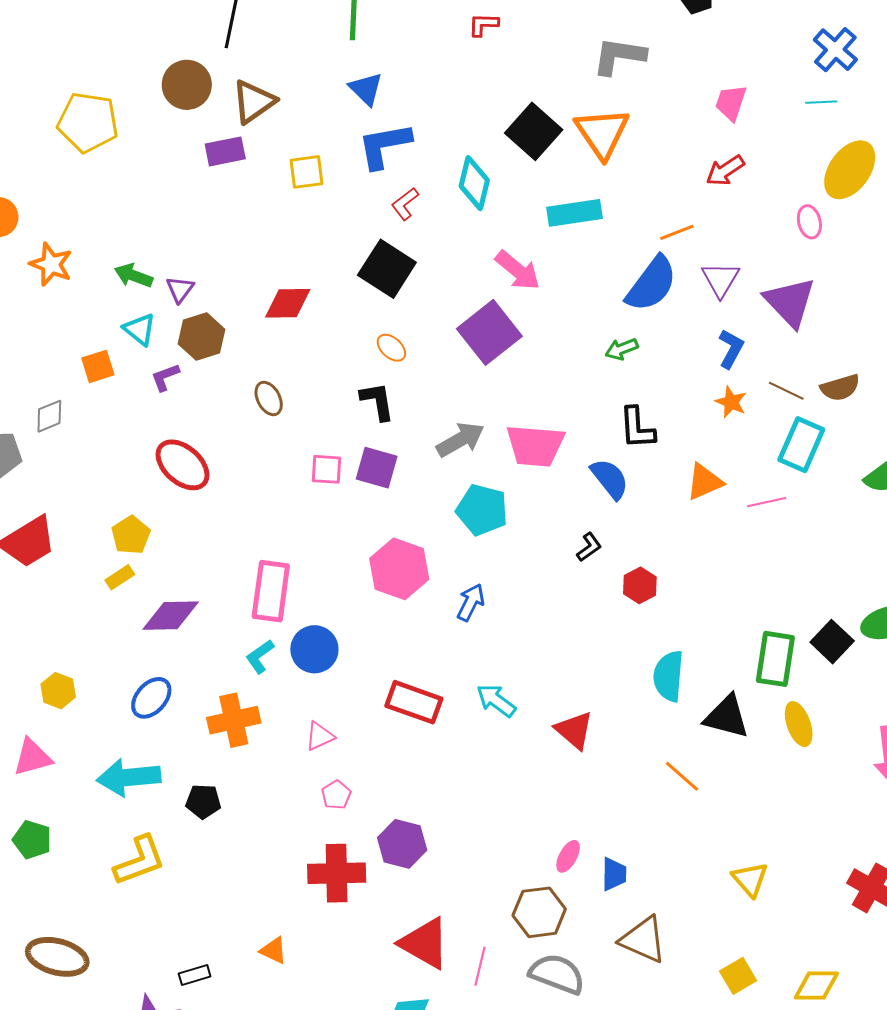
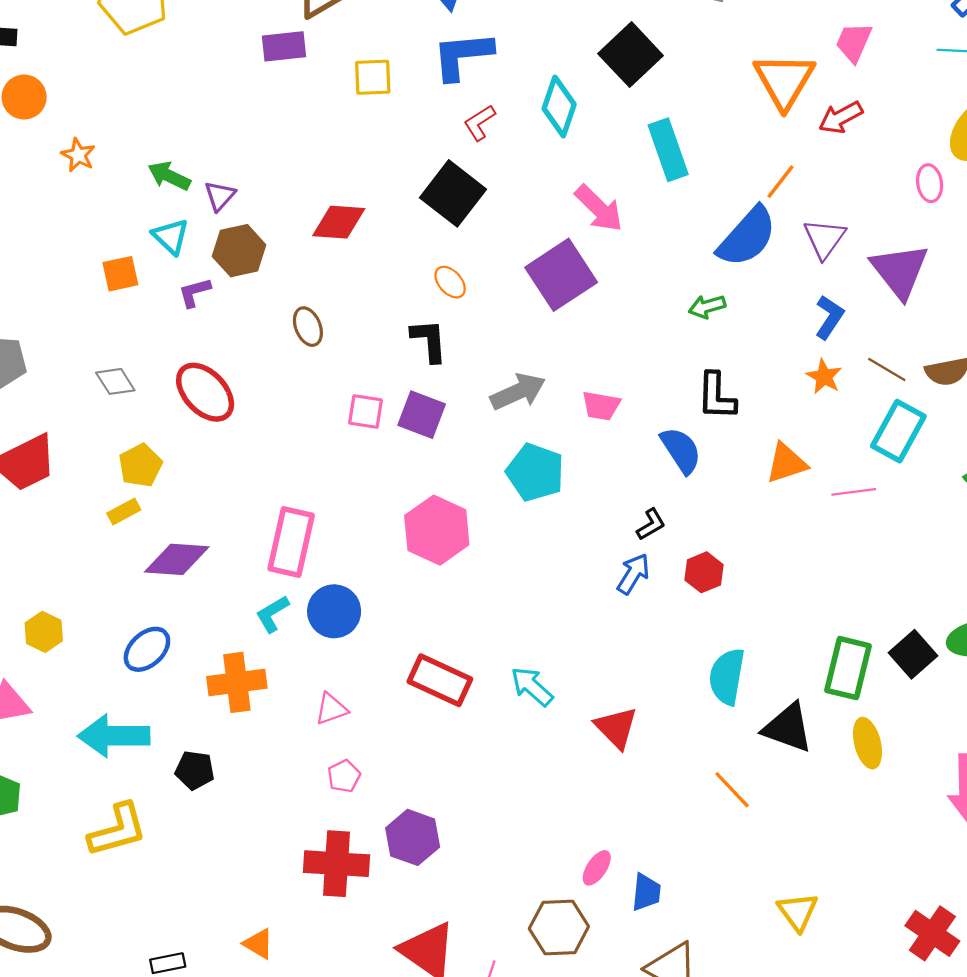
orange triangle: (602, 133) -> (784, 81), moved
cyan rectangle: (575, 213) -> (668, 150), turned 74
orange line: (677, 232) -> (780, 182), turned -36
orange star: (51, 264) -> (78, 155), size x0.7
gray diamond: (49, 416) -> (115, 381), moved, turned 75
pink trapezoid: (535, 446) -> (601, 406), size x0.6
blue arrow: (471, 602) -> (633, 574), moved

